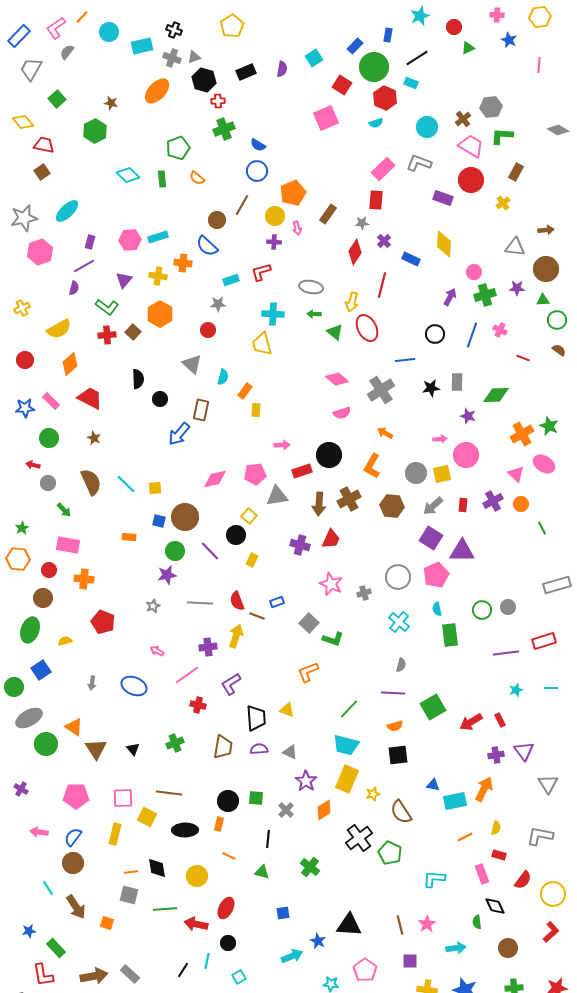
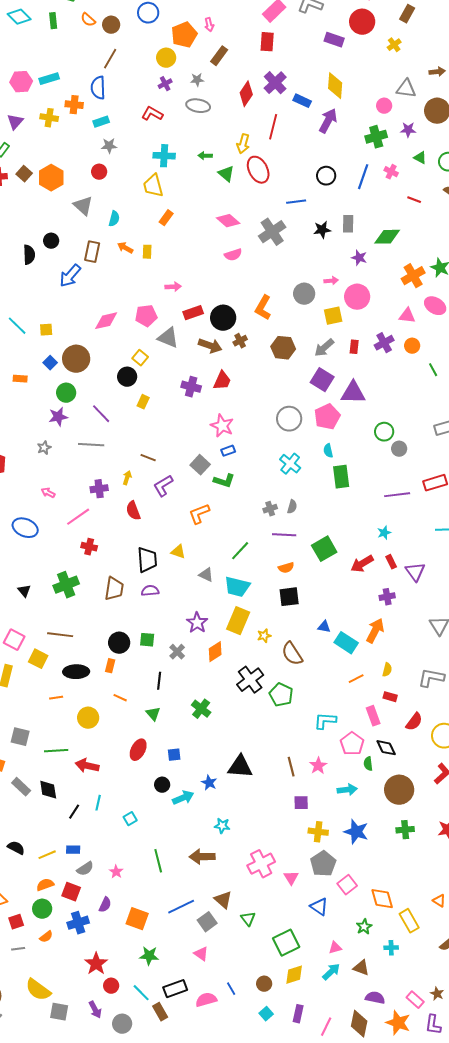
brown line: (242, 205) -> (110, 59), moved
brown circle: (217, 220) -> (111, 25), moved
gray star: (362, 223) -> (197, 80), moved
pink arrow: (297, 228) -> (209, 25), moved
purple cross: (384, 241) -> (275, 83), size x1.6
purple cross: (274, 242) -> (165, 84), turned -32
blue semicircle: (207, 246) -> (98, 88), turned 45
red L-shape: (261, 272) -> (152, 114), turned 45
pink circle: (474, 272) -> (384, 106), moved
cyan rectangle: (231, 280) -> (101, 122), moved
gray ellipse: (311, 287) -> (198, 106), moved
purple arrow: (450, 297) -> (328, 121), moved, size x1.4
green triangle: (543, 300) -> (420, 158), moved, turned 32
orange hexagon: (160, 314) -> (51, 178), moved
black semicircle: (138, 379) -> (29, 255), moved
orange rectangle: (245, 391) -> (166, 218), moved
orange arrow: (385, 433) -> (125, 248), moved
black circle: (329, 455) -> (223, 318), moved
gray circle: (416, 473) -> (304, 294), moved
pink triangle: (516, 474) -> (407, 316), turned -36
gray triangle: (277, 496) -> (168, 338), turned 30
brown cross: (349, 499) -> (240, 341), size x0.6
brown arrow: (319, 504) -> (210, 346), turned -75
blue square: (159, 521) -> (50, 363), turned 32
purple line: (210, 551) -> (101, 414), moved
gray cross: (364, 593) -> (270, 509), moved
red semicircle: (237, 601) -> (133, 511), moved
blue rectangle: (277, 602) -> (228, 451), moved
green circle: (482, 610) -> (384, 432), moved
yellow arrow: (236, 636) -> (127, 478), size x0.6
purple L-shape: (231, 684) -> (163, 486), moved
cyan star: (516, 690) -> (384, 533), moved
green cross: (175, 743) -> (66, 585), size x1.4
purple triangle: (524, 751) -> (415, 572), moved
gray triangle: (290, 752) -> (206, 575), moved
pink square: (123, 798) -> (14, 640), turned 30
cyan rectangle: (455, 801) -> (346, 643), turned 45
black diamond: (157, 868) -> (48, 790), moved
orange line: (131, 872) -> (56, 698), moved
green triangle: (262, 872) -> (153, 714), turned 35
red ellipse: (226, 908) -> (138, 750), moved
black circle: (228, 943) -> (162, 785), moved
brown circle: (508, 948) -> (399, 790), size x1.5
pink pentagon: (365, 970) -> (352, 744), moved
gray rectangle: (130, 974) -> (21, 787), moved

